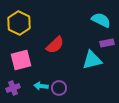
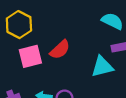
pink square: (21, 60) -> (30, 56), moved

